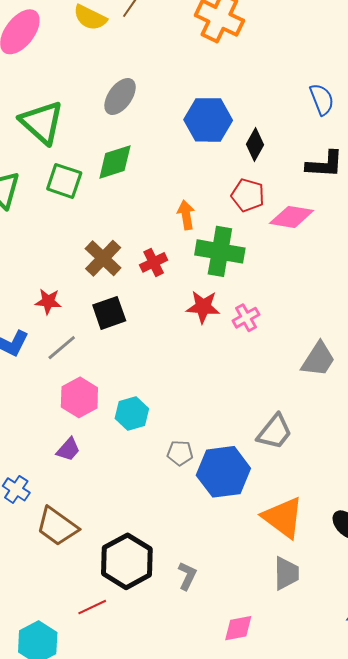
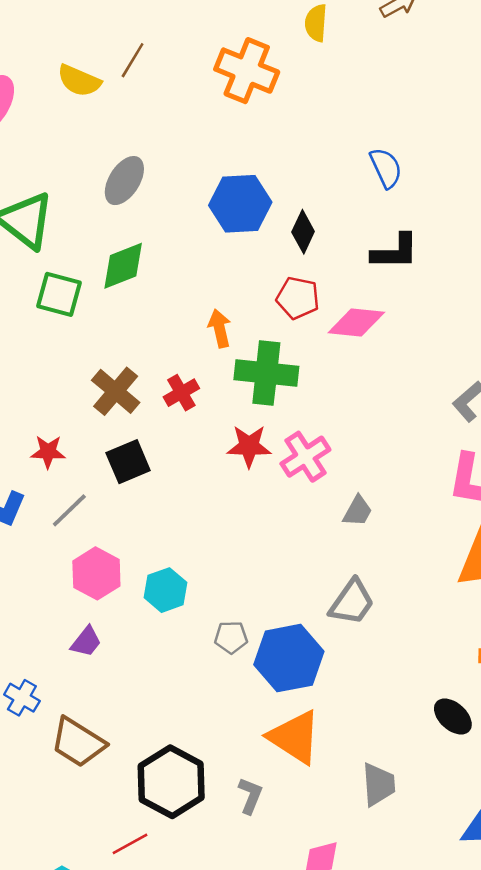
pink cross: (246, 318) -> (305, 457), size x1.4
gray trapezoid: (318, 359) -> (358, 511), moved, size x0.7
orange triangle: (283, 517) -> (295, 737), moved

